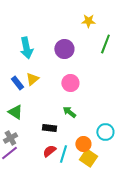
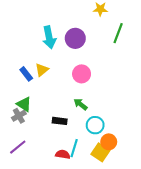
cyan arrow: (26, 48) -> (49, 37), moved
cyan circle: (105, 132) -> (95, 125), moved
gray cross: (10, 138) -> (19, 116), moved
orange circle: (83, 144) -> (109, 142), moved
red semicircle: (49, 151) -> (63, 154), moved, turned 48

